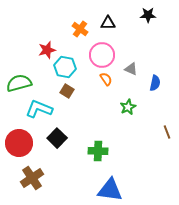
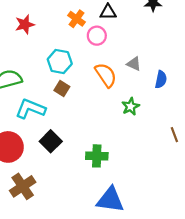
red star: (47, 50) -> (25, 24), moved
pink circle: (102, 55) -> (97, 36), moved, size x0.7
orange semicircle: (106, 79) -> (106, 75), size x1.6

